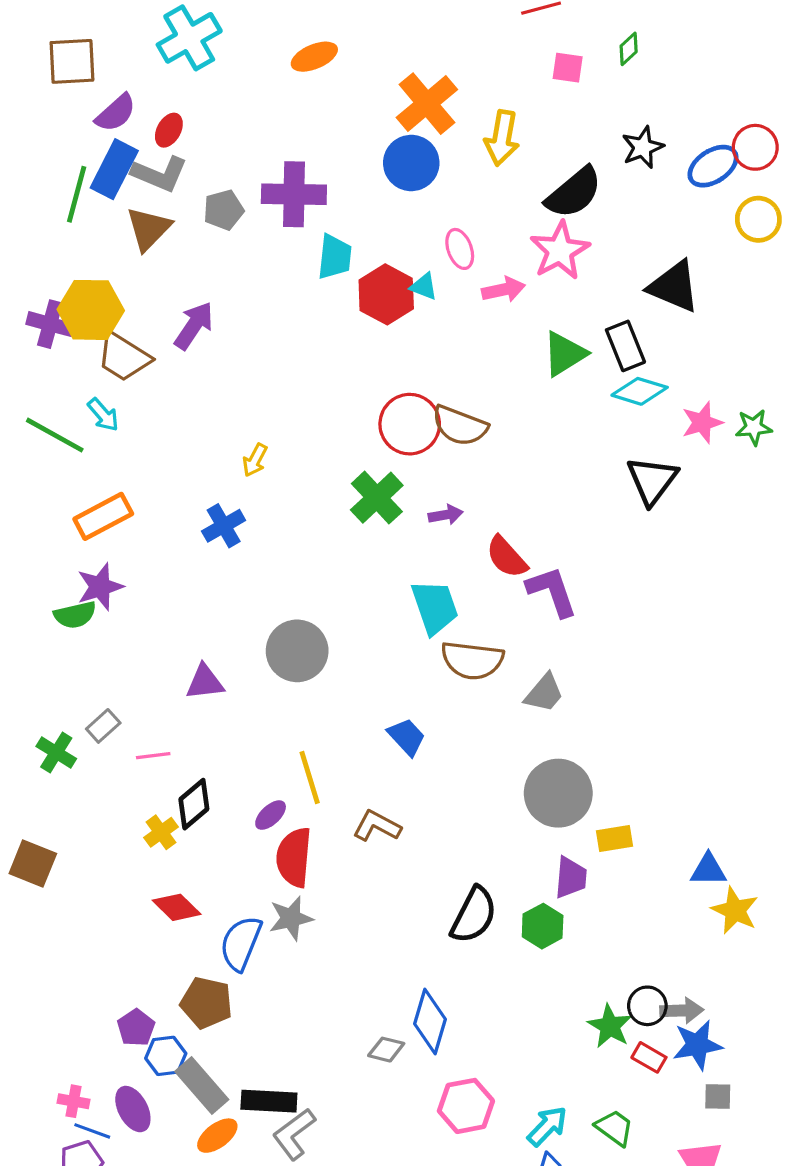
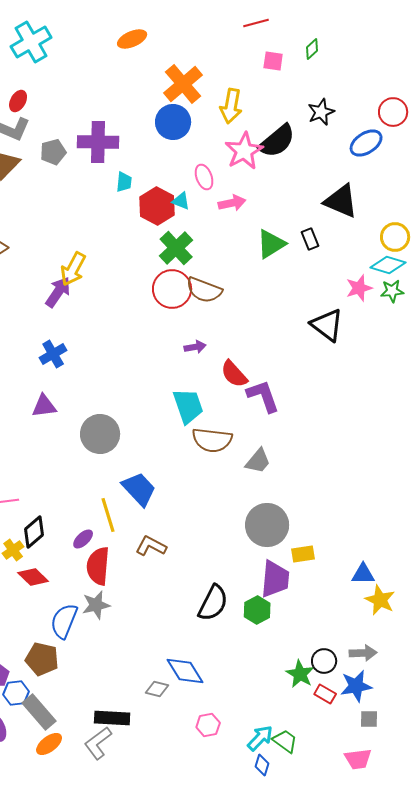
orange ellipse: (314, 57) -> (132, 39), moved
blue ellipse: (713, 166) -> (366, 143), moved
yellow circle: (758, 219) -> (395, 237), moved
pink star: (560, 251) -> (244, 151), moved
cyan trapezoid: (335, 257) -> (124, 182), size x0.7
purple arrow: (194, 326) -> (58, 292), moved
black rectangle: (625, 346) -> (310, 239), size x0.7
cyan diamond: (640, 391) -> (388, 265), moved
yellow arrow: (255, 460) -> (73, 269), moved, size x1.6
black triangle: (652, 480) -> (327, 325), turned -30
green cross: (377, 498) -> (176, 248), moved
purple triangle: (205, 682) -> (44, 406), moved
blue trapezoid: (407, 737) -> (139, 489), moved, size x1.4
purple trapezoid: (571, 878) -> (275, 579), size x1.4
red diamond: (177, 907) -> (33, 577), moved
gray arrow: (682, 1010) -> (363, 653), moved
blue diamond: (430, 1021) -> (185, 671), turned -48
black rectangle: (269, 1101) -> (112, 718), moved
pink hexagon: (466, 1106) -> (208, 725), size x0.7
green trapezoid: (615, 1128) -> (285, 741), moved

